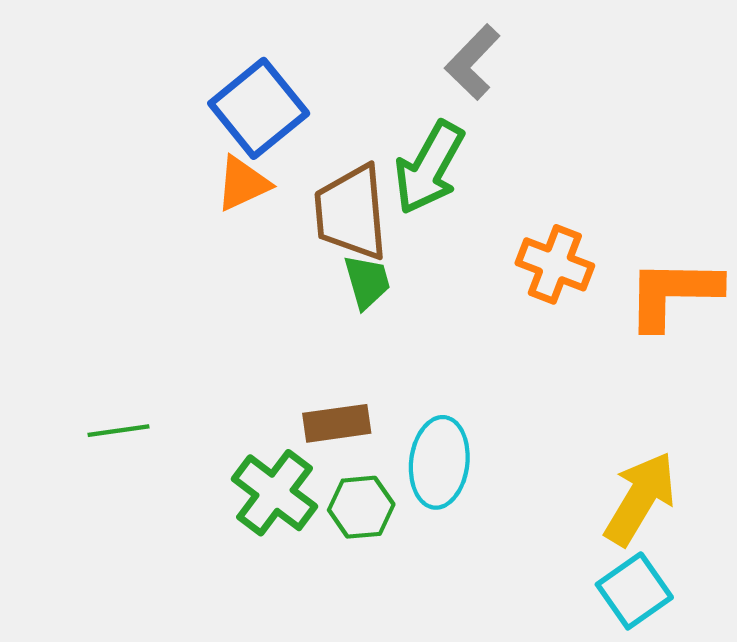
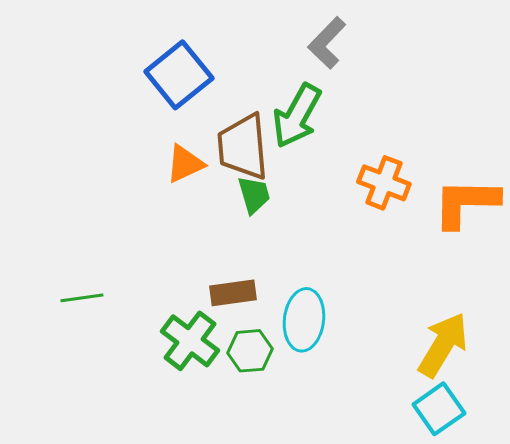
orange triangle: (243, 184) -> (185, 164), moved

